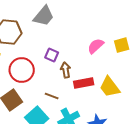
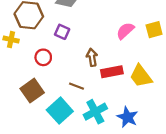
purple square: (52, 55) -> (62, 32), moved
red circle: (22, 70) -> (43, 57), size x0.6

